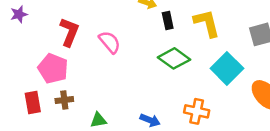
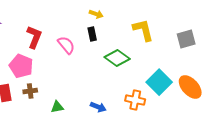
black rectangle: (168, 21) -> (92, 34), moved
cyan square: (227, 68) -> (159, 82), moved

